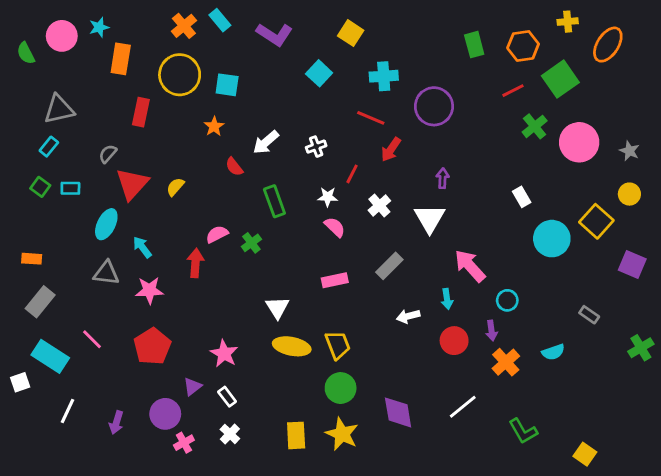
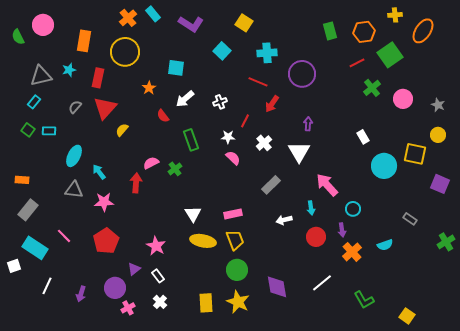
cyan star: (99, 27) -> (69, 70), moved
cyan square: (227, 85) -> (176, 68), moved
pink circle: (579, 142) -> (403, 99), size x0.7
red triangle: (132, 184) -> (105, 108), moved
yellow square: (596, 221) -> (415, 154), turned -30
pink rectangle: (335, 280) -> (233, 214), moved

